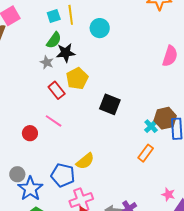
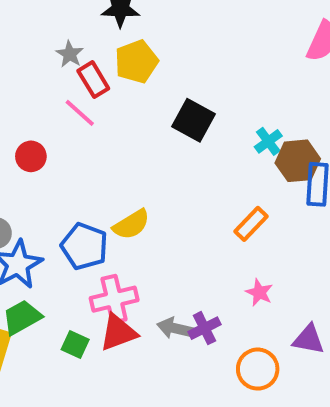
gray star: (47, 62) -> (70, 54), moved
pink line: (54, 121) -> (80, 113), moved
cyan cross: (151, 126) -> (268, 141), moved
pink star: (168, 194) -> (259, 293), moved

